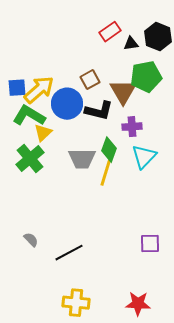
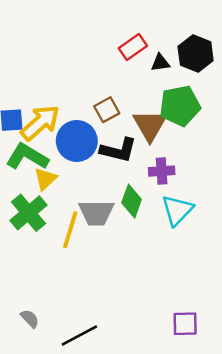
yellow line: (106, 172) -> (70, 230), moved

